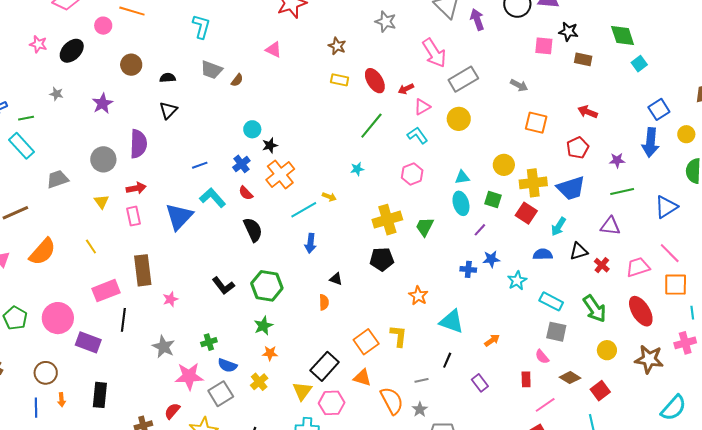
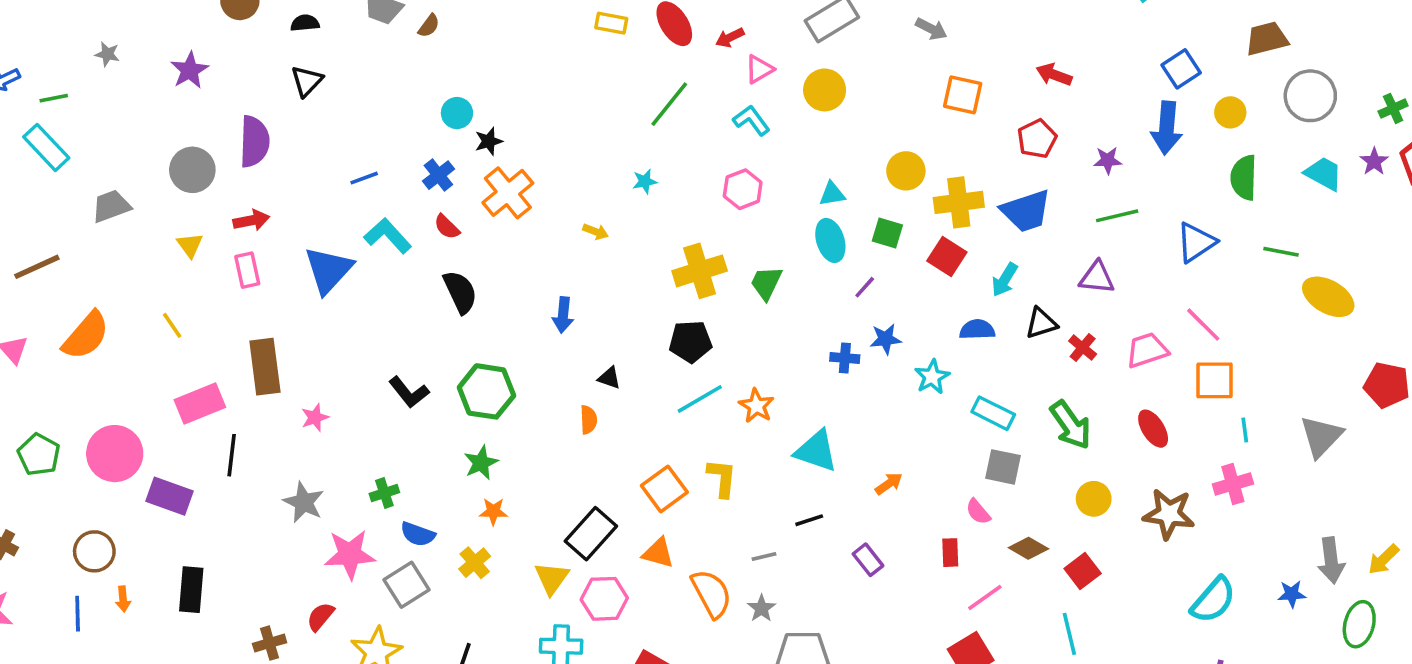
cyan line: (304, 210) -> (700, 399), moved
red ellipse: (641, 311) -> (1153, 429), size x0.7
black line: (447, 360) -> (809, 520), turned 49

